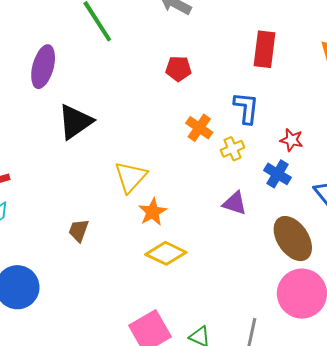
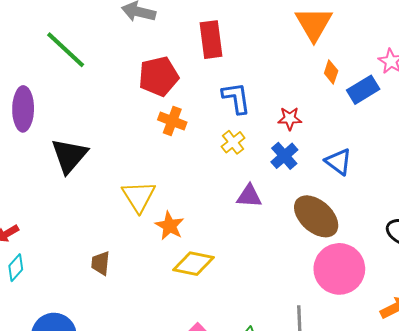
red rectangle: (265, 49) -> (211, 40), moved
red pentagon: (178, 69) -> (159, 76), size x1.5
orange cross: (199, 128) -> (172, 121), moved
blue cross: (277, 174) -> (284, 156), turned 32

